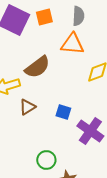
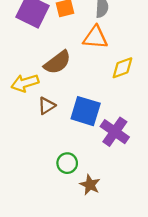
blue square: (63, 112) -> (86, 111), size x1.8

